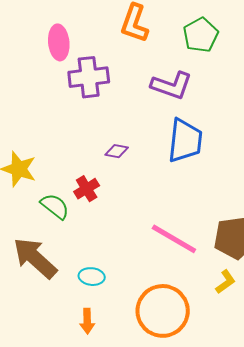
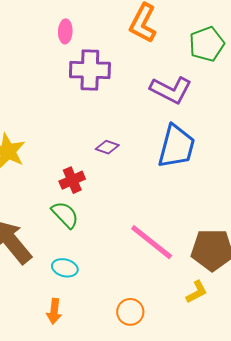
pink ellipse: (59, 42) -> (65, 31), size x0.7
green semicircle: (55, 206) -> (65, 215), moved
orange circle: (163, 311) -> (130, 312), size x0.5

